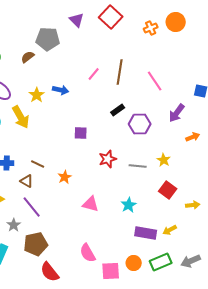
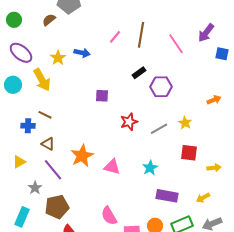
purple arrow: (177, 113) -> (206, 33), moved
brown line: (38, 164) -> (45, 115), moved
gray line: (138, 166) -> (159, 129), turned -36
orange star: (65, 177) -> (82, 156), moved, size x1.6
red square: (168, 190) -> (189, 153), turned -30
yellow arrow: (170, 230) -> (203, 198), moved

